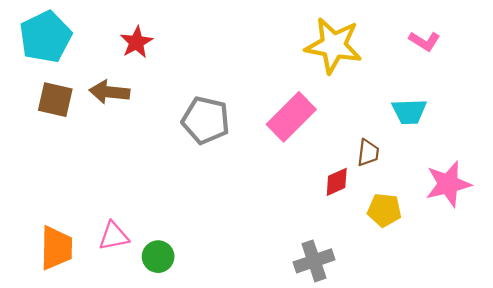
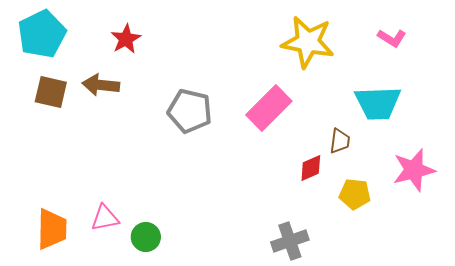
cyan trapezoid: (409, 112) -> (378, 103), size x1.4

